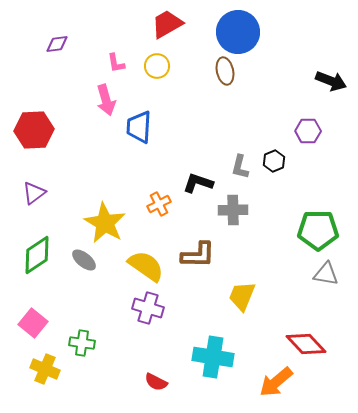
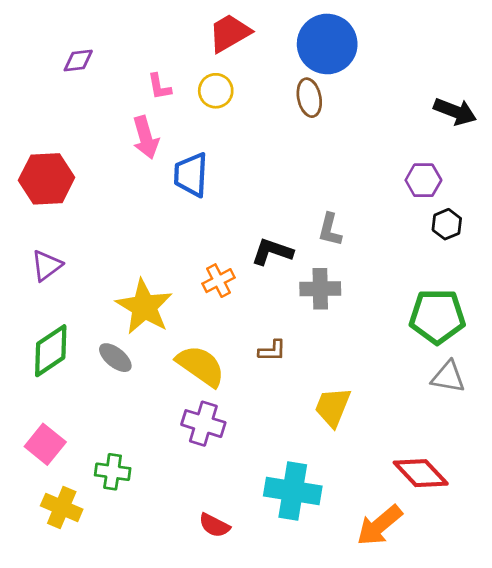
black hexagon: (274, 161) -> (447, 224), moved
brown L-shape: (198, 255) -> (272, 351), size x0.6

